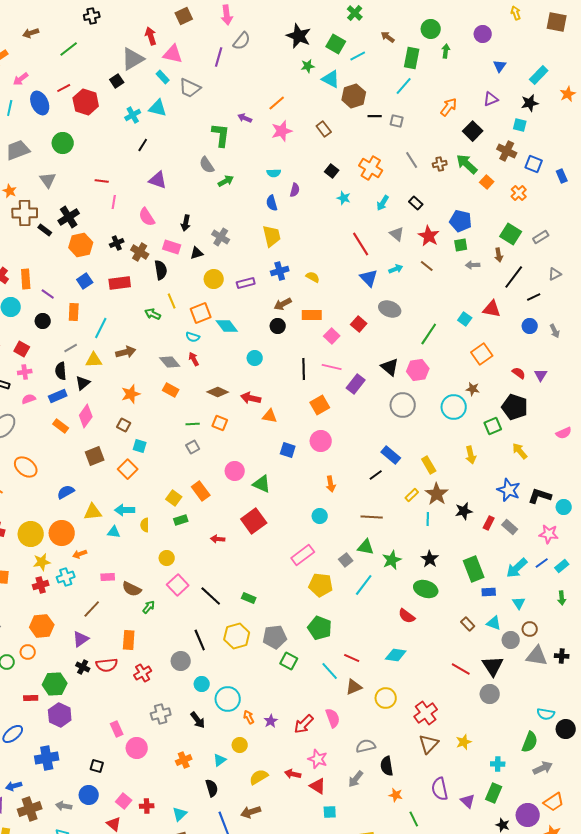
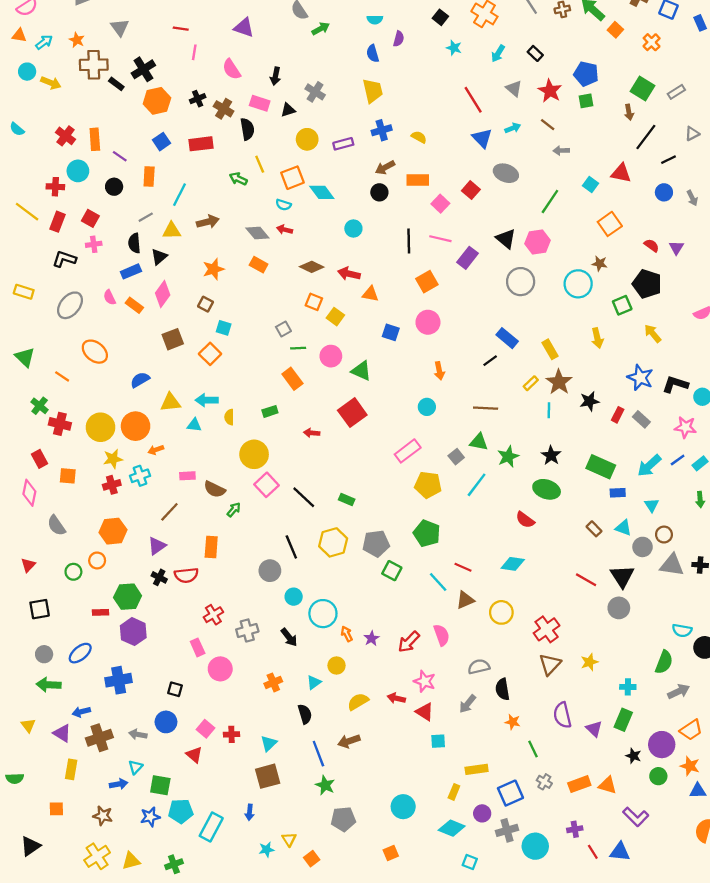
gray arrow: (473, 265) -> (561, 151), moved
red arrow: (194, 359) -> (285, 230), turned -48
pink semicircle: (29, 399) -> (110, 297), moved, turned -96
green line: (193, 424) -> (298, 348), moved
yellow square: (174, 498) -> (335, 317), moved
yellow circle: (167, 558) -> (254, 454), size x1.6
green rectangle: (474, 569) -> (601, 467), turned -45
red cross: (143, 673) -> (213, 615), moved

